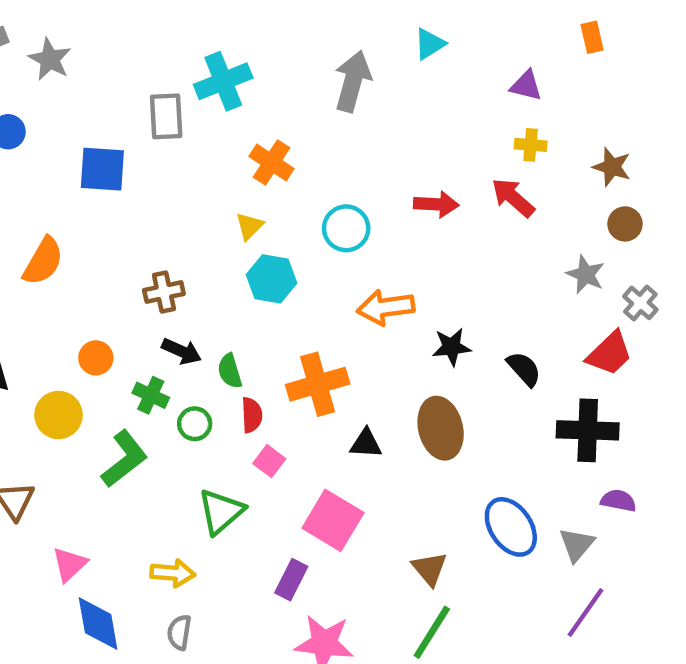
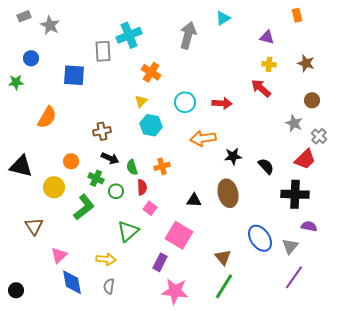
brown star: (612, 167) -> (306, 63), moved
red arrow: (436, 204) -> (222, 103), moved
orange cross: (318, 384) -> (162, 166), moved, size x0.6

